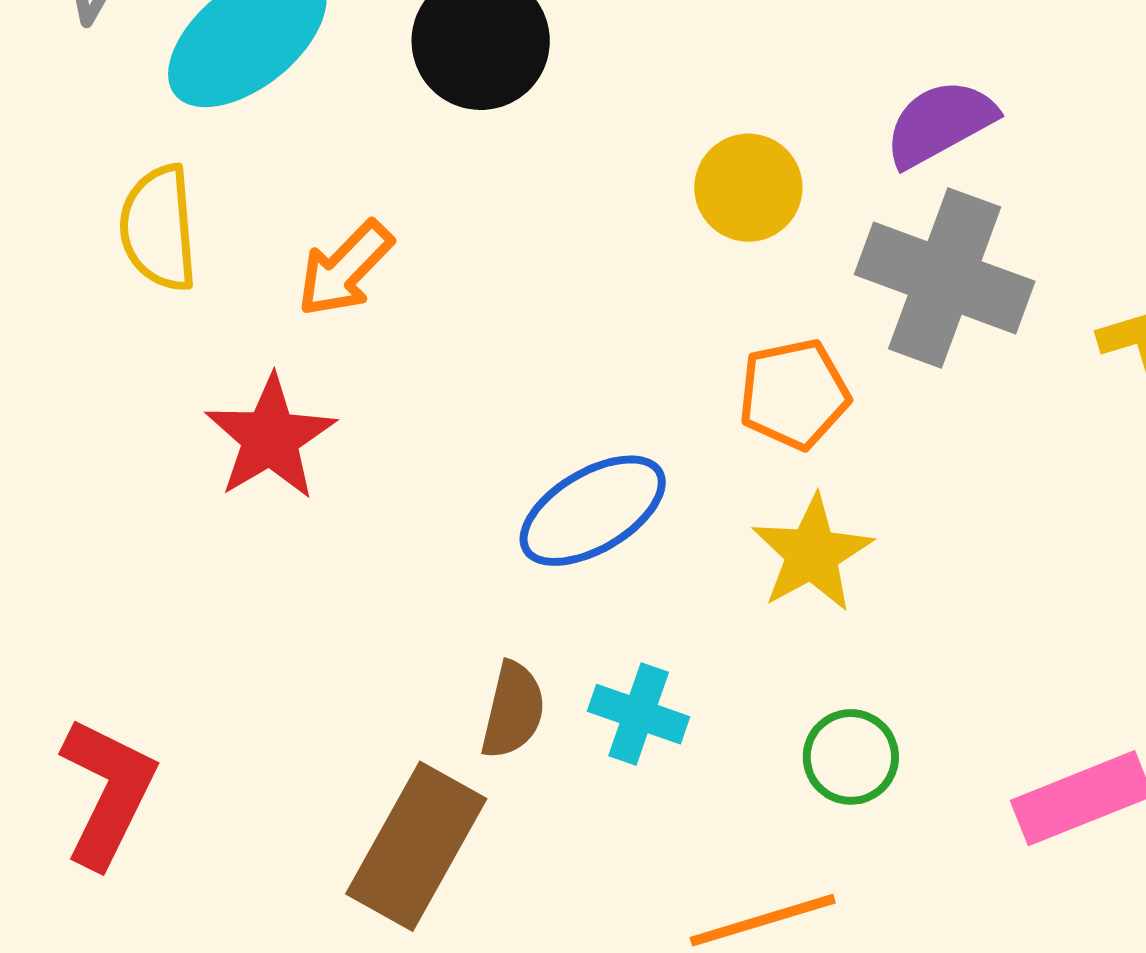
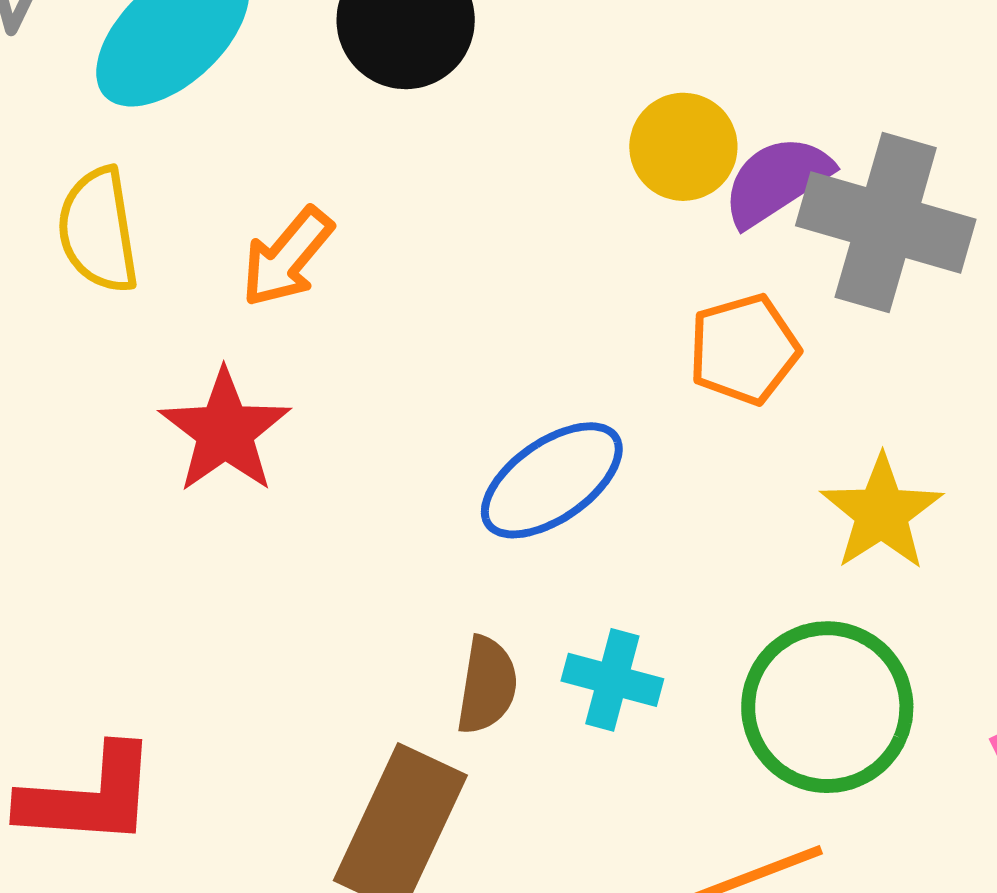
purple semicircle: (940, 123) -> (777, 181), moved
yellow star: (812, 554) -> (882, 513), moved
green circle: (851, 757) -> (827, 707), size x1.8
red L-shape: (108, 792) -> (89, 797), turned 72

